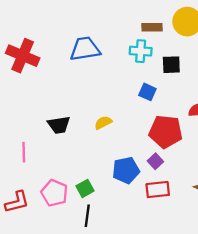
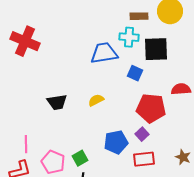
blue trapezoid: (85, 49) -> (104, 53), moved
black square: (171, 65) -> (156, 49), size x1.5
pink line: (24, 152) -> (26, 144), moved

